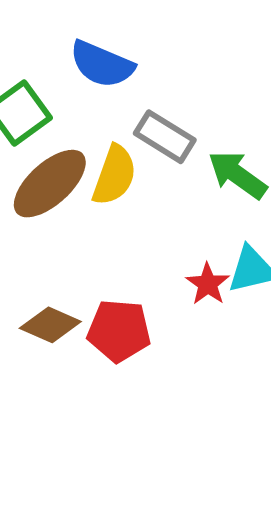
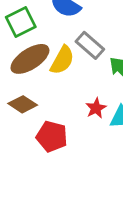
red star: (208, 284) -> (96, 108), moved
brown diamond: (50, 325) -> (23, 104), moved

